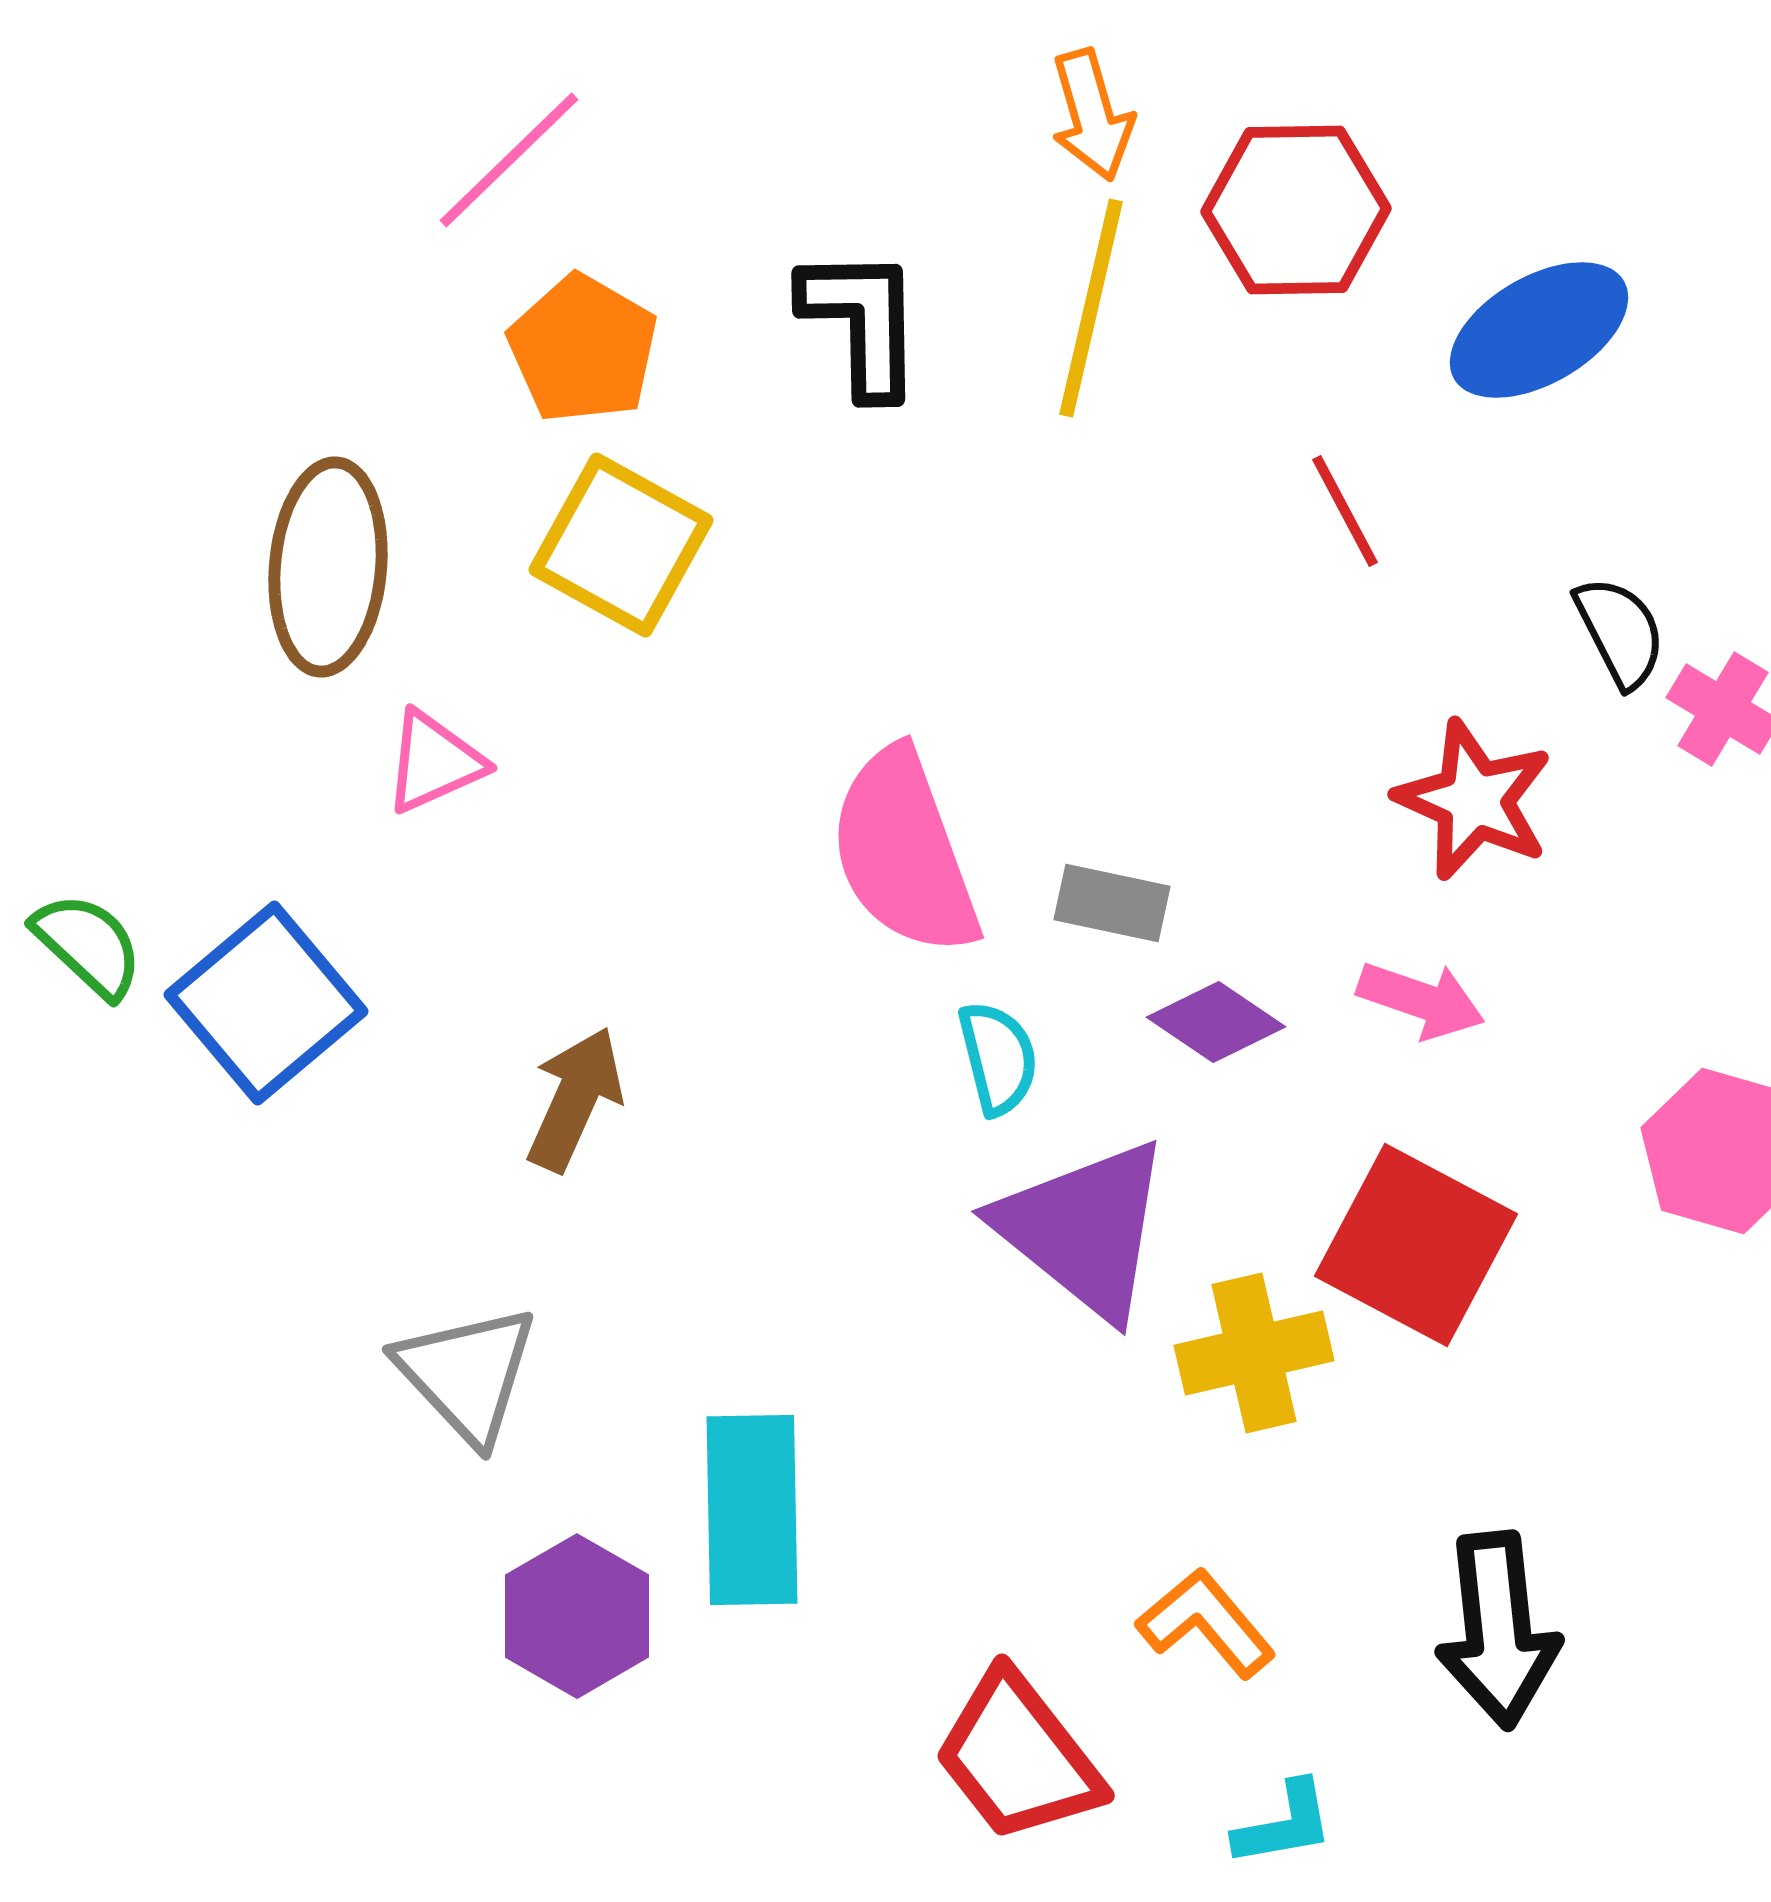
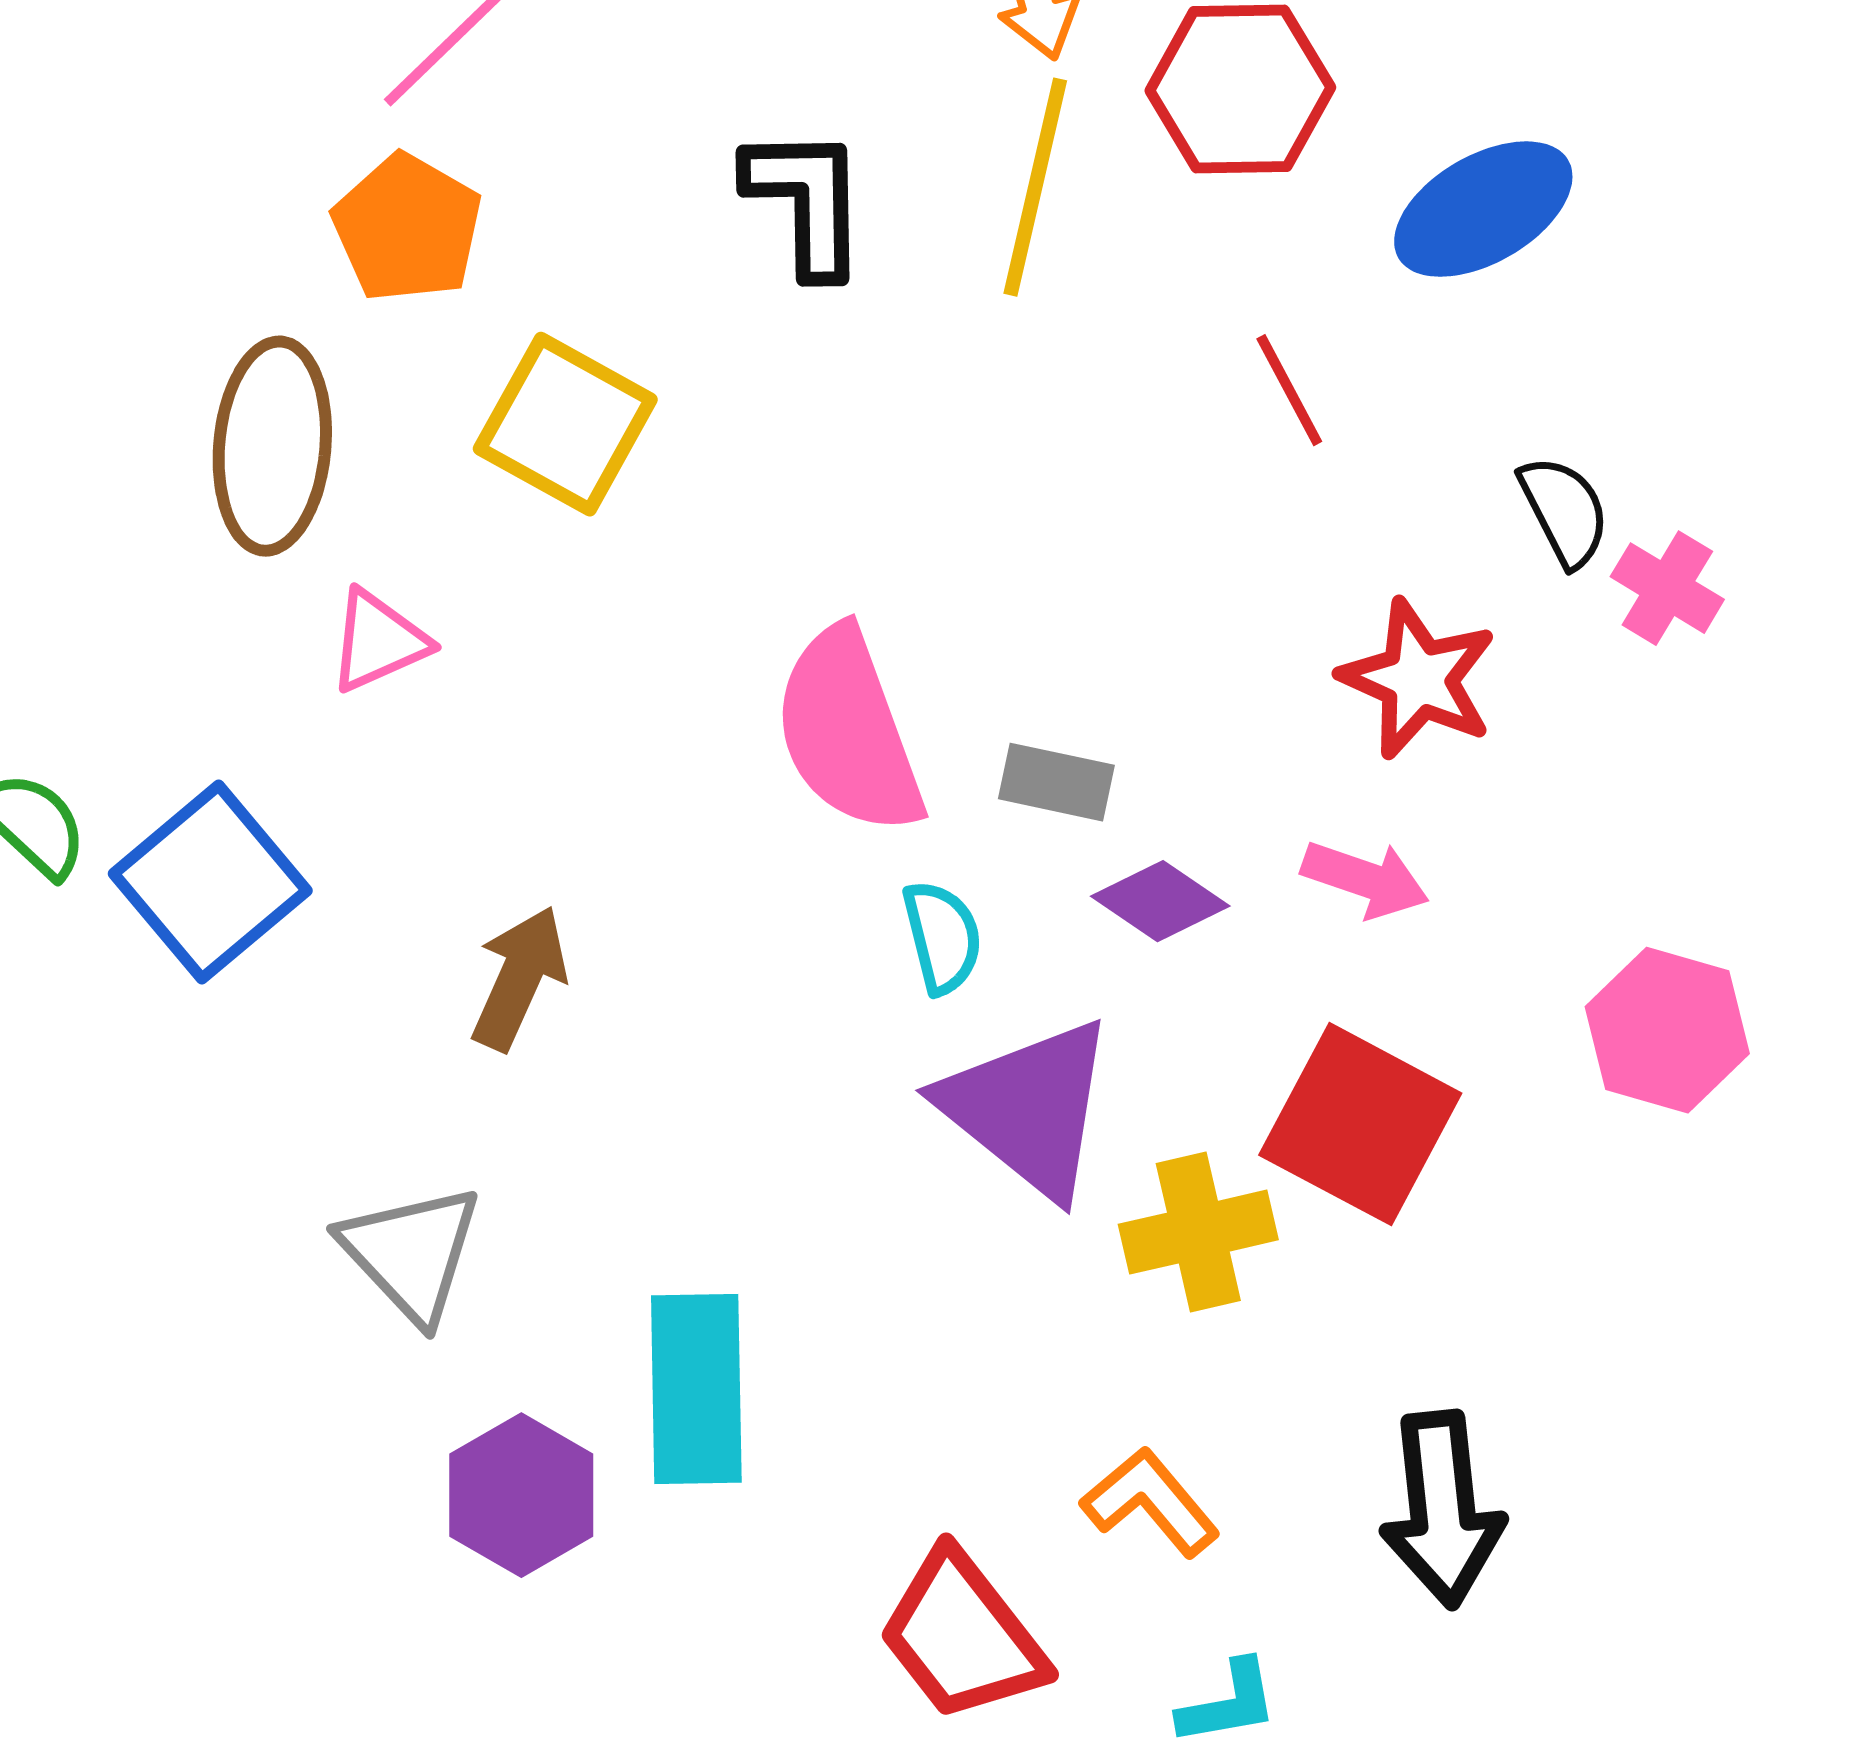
orange pentagon: (583, 349) -> (407, 228), moved

